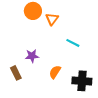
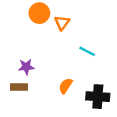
purple star: (32, 56) -> (26, 67), moved
brown rectangle: (16, 73) -> (19, 87), turned -64

